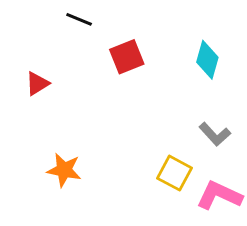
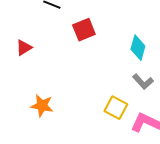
cyan diamond: (207, 60) -> (138, 48), moved

